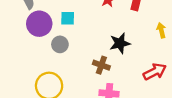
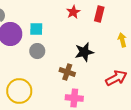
gray circle: (60, 44) -> (37, 51), moved

